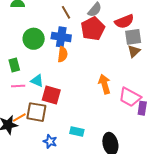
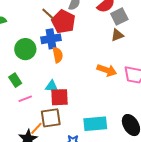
red pentagon: (93, 29) -> (63, 22), moved
brown triangle: (134, 51) -> (117, 35), moved, turned 40
cyan triangle: (37, 81) -> (52, 86), moved
orange arrow: (104, 84) -> (107, 70), turned 144
cyan rectangle: (77, 131) -> (95, 124), size x1.6

